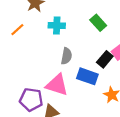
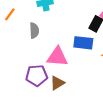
gray semicircle: (66, 56) -> (34, 31), moved

